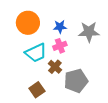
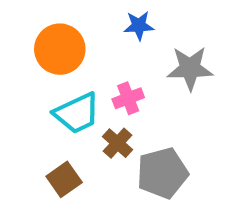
blue star: (60, 27) -> (139, 26), moved
brown square: (37, 90) -> (64, 179), moved

